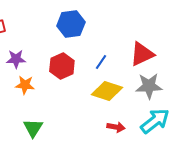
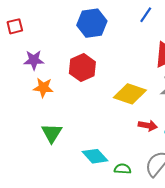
blue line: (101, 62) -> (146, 15), moved
red arrow: (116, 127) -> (148, 126), moved

